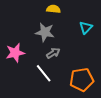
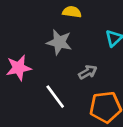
gray arrow: (53, 53) -> (88, 72), moved

